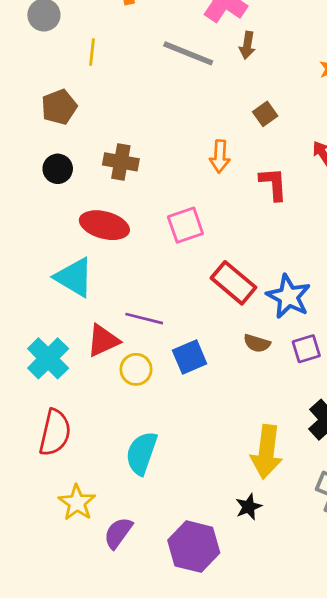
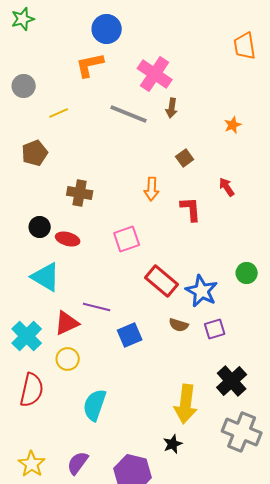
yellow line: (92, 52) -> (59, 113), turned 60
black circle: (58, 169) -> (40, 227), moved
red ellipse: (104, 225) -> (68, 239), size x0.7
yellow circle: (136, 369) -> (68, 359), moved
yellow star: (77, 503) -> (32, 464), moved

